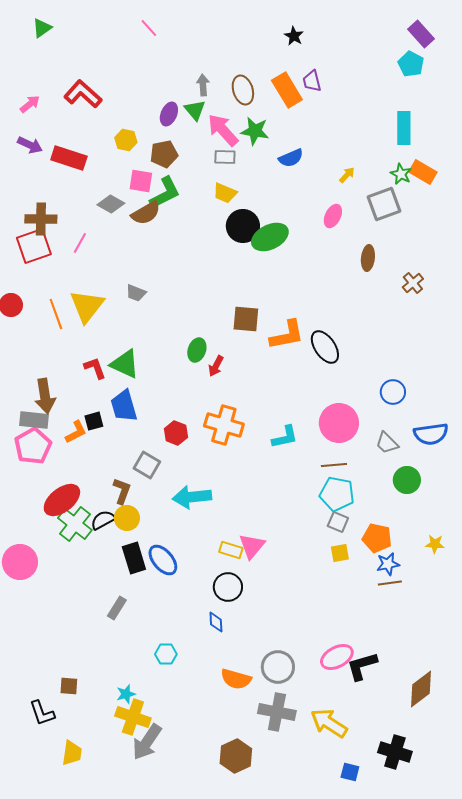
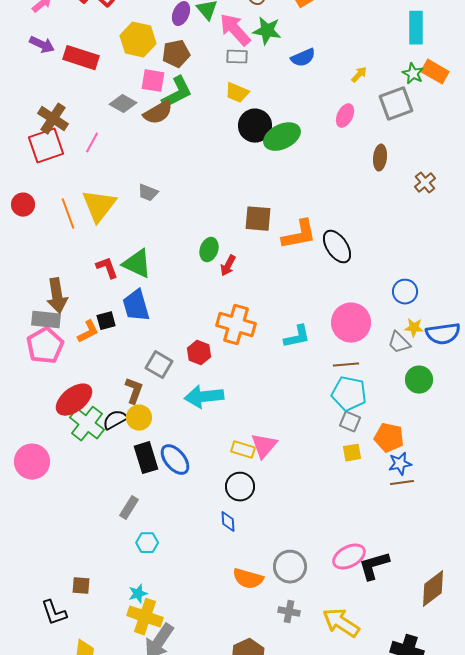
yellow hexagon: (126, 140) -> (138, 40), size x1.6
brown cross: (41, 219) -> (53, 119), turned 32
red hexagon: (176, 433) -> (199, 353), moved
yellow star: (435, 544) -> (414, 328), moved
cyan hexagon: (166, 654) -> (147, 543), moved
gray cross: (277, 712) -> (289, 612), size x0.6

